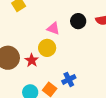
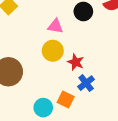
red star: (32, 60) -> (76, 62), moved

